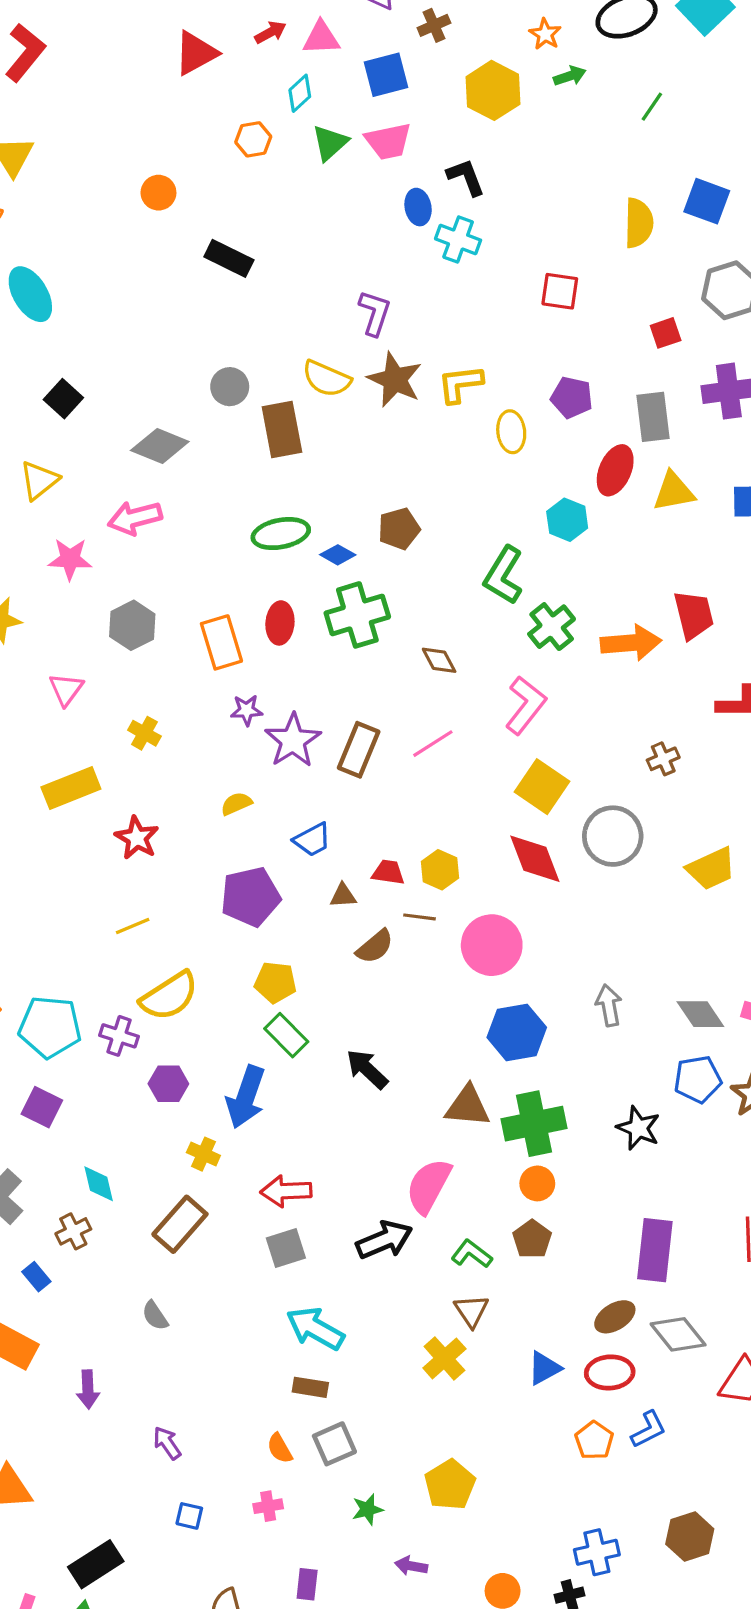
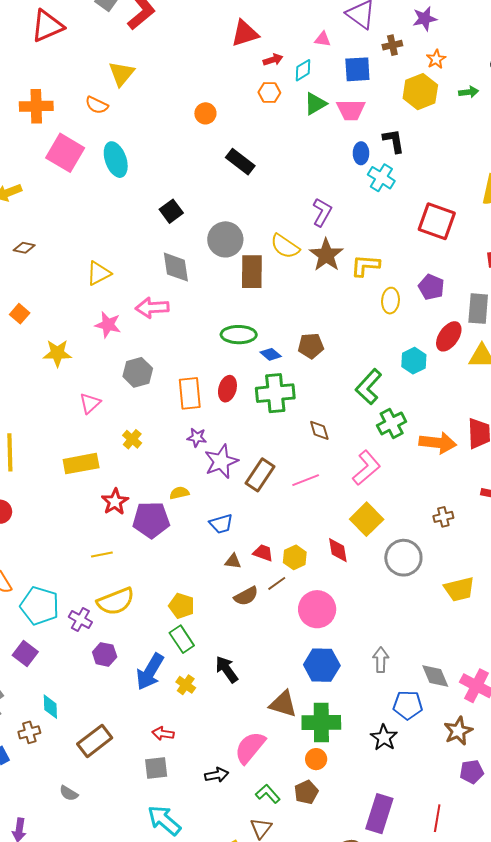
red arrow: (270, 32) -> (273, 60), moved
orange star: (545, 34) -> (436, 59), moved
pink triangle: (321, 38) -> (323, 39), size x0.7
red square: (560, 291) -> (437, 221), size x1.5
gray circle: (230, 387) -> (225, 239), size x1.5
black square: (63, 399) -> (171, 211), moved
gray diamond: (160, 446) -> (176, 267), turned 48
red diamond: (535, 859) -> (338, 550), moved, size x0.7
purple pentagon: (251, 897) -> (151, 520), moved
brown line: (420, 917) -> (277, 583), turned -54
blue pentagon: (698, 1079) -> (408, 705), moved
yellow cross: (203, 1154) -> (186, 685), moved
red arrow: (286, 1191) -> (163, 734), size x0.7
black arrow: (384, 1240) -> (217, 775), size x0.7
gray semicircle: (155, 1316) -> (69, 793), turned -36

